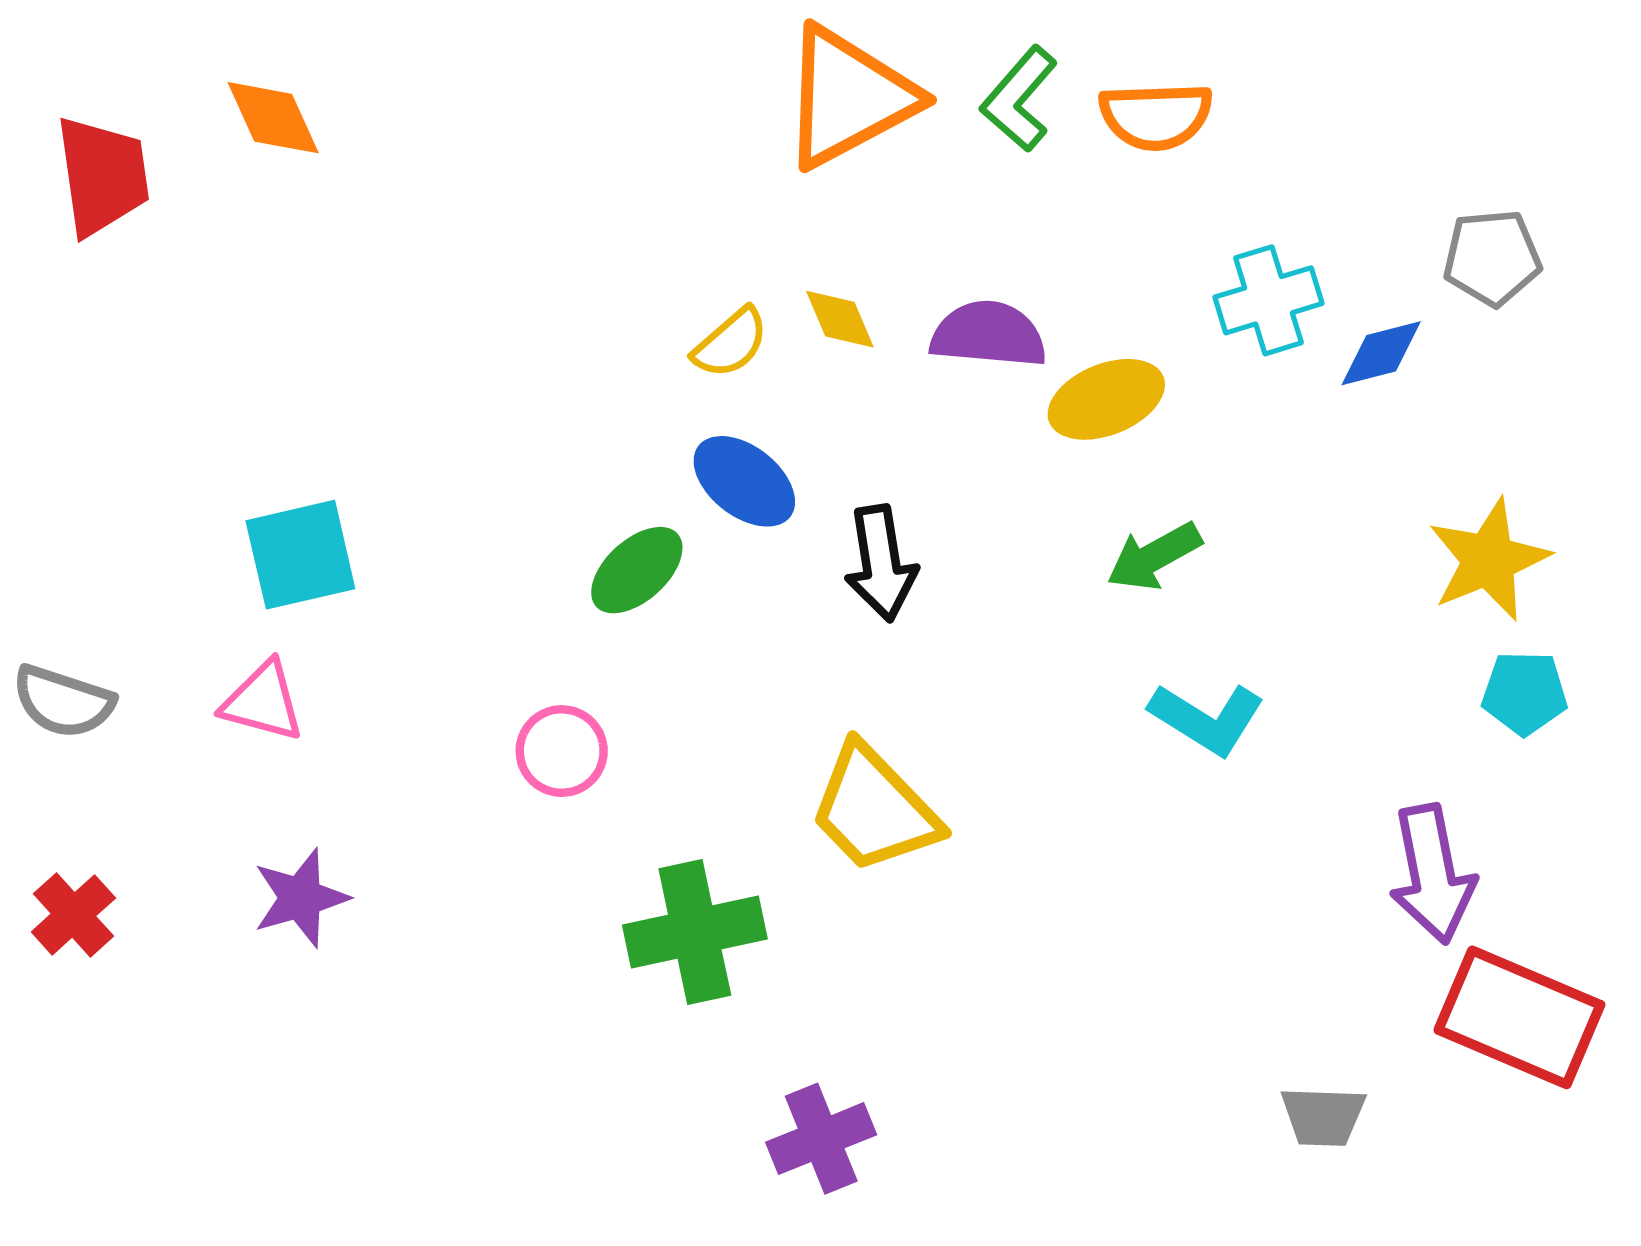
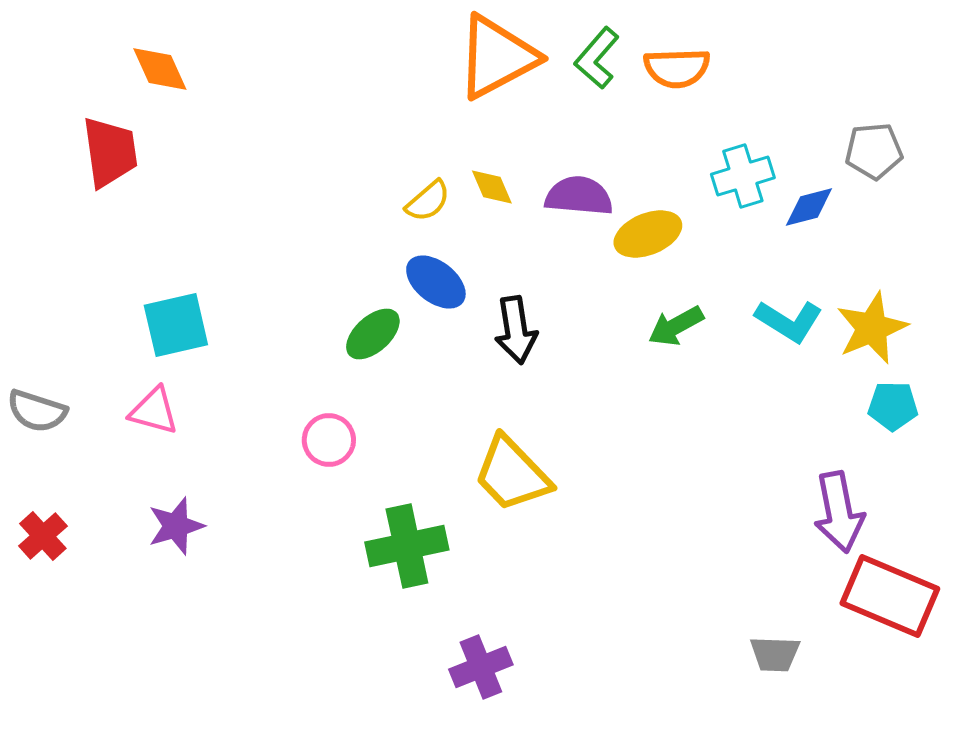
red trapezoid: (102, 176) -> (110, 152), moved
cyan L-shape: (1207, 719) -> (789, 321), moved

